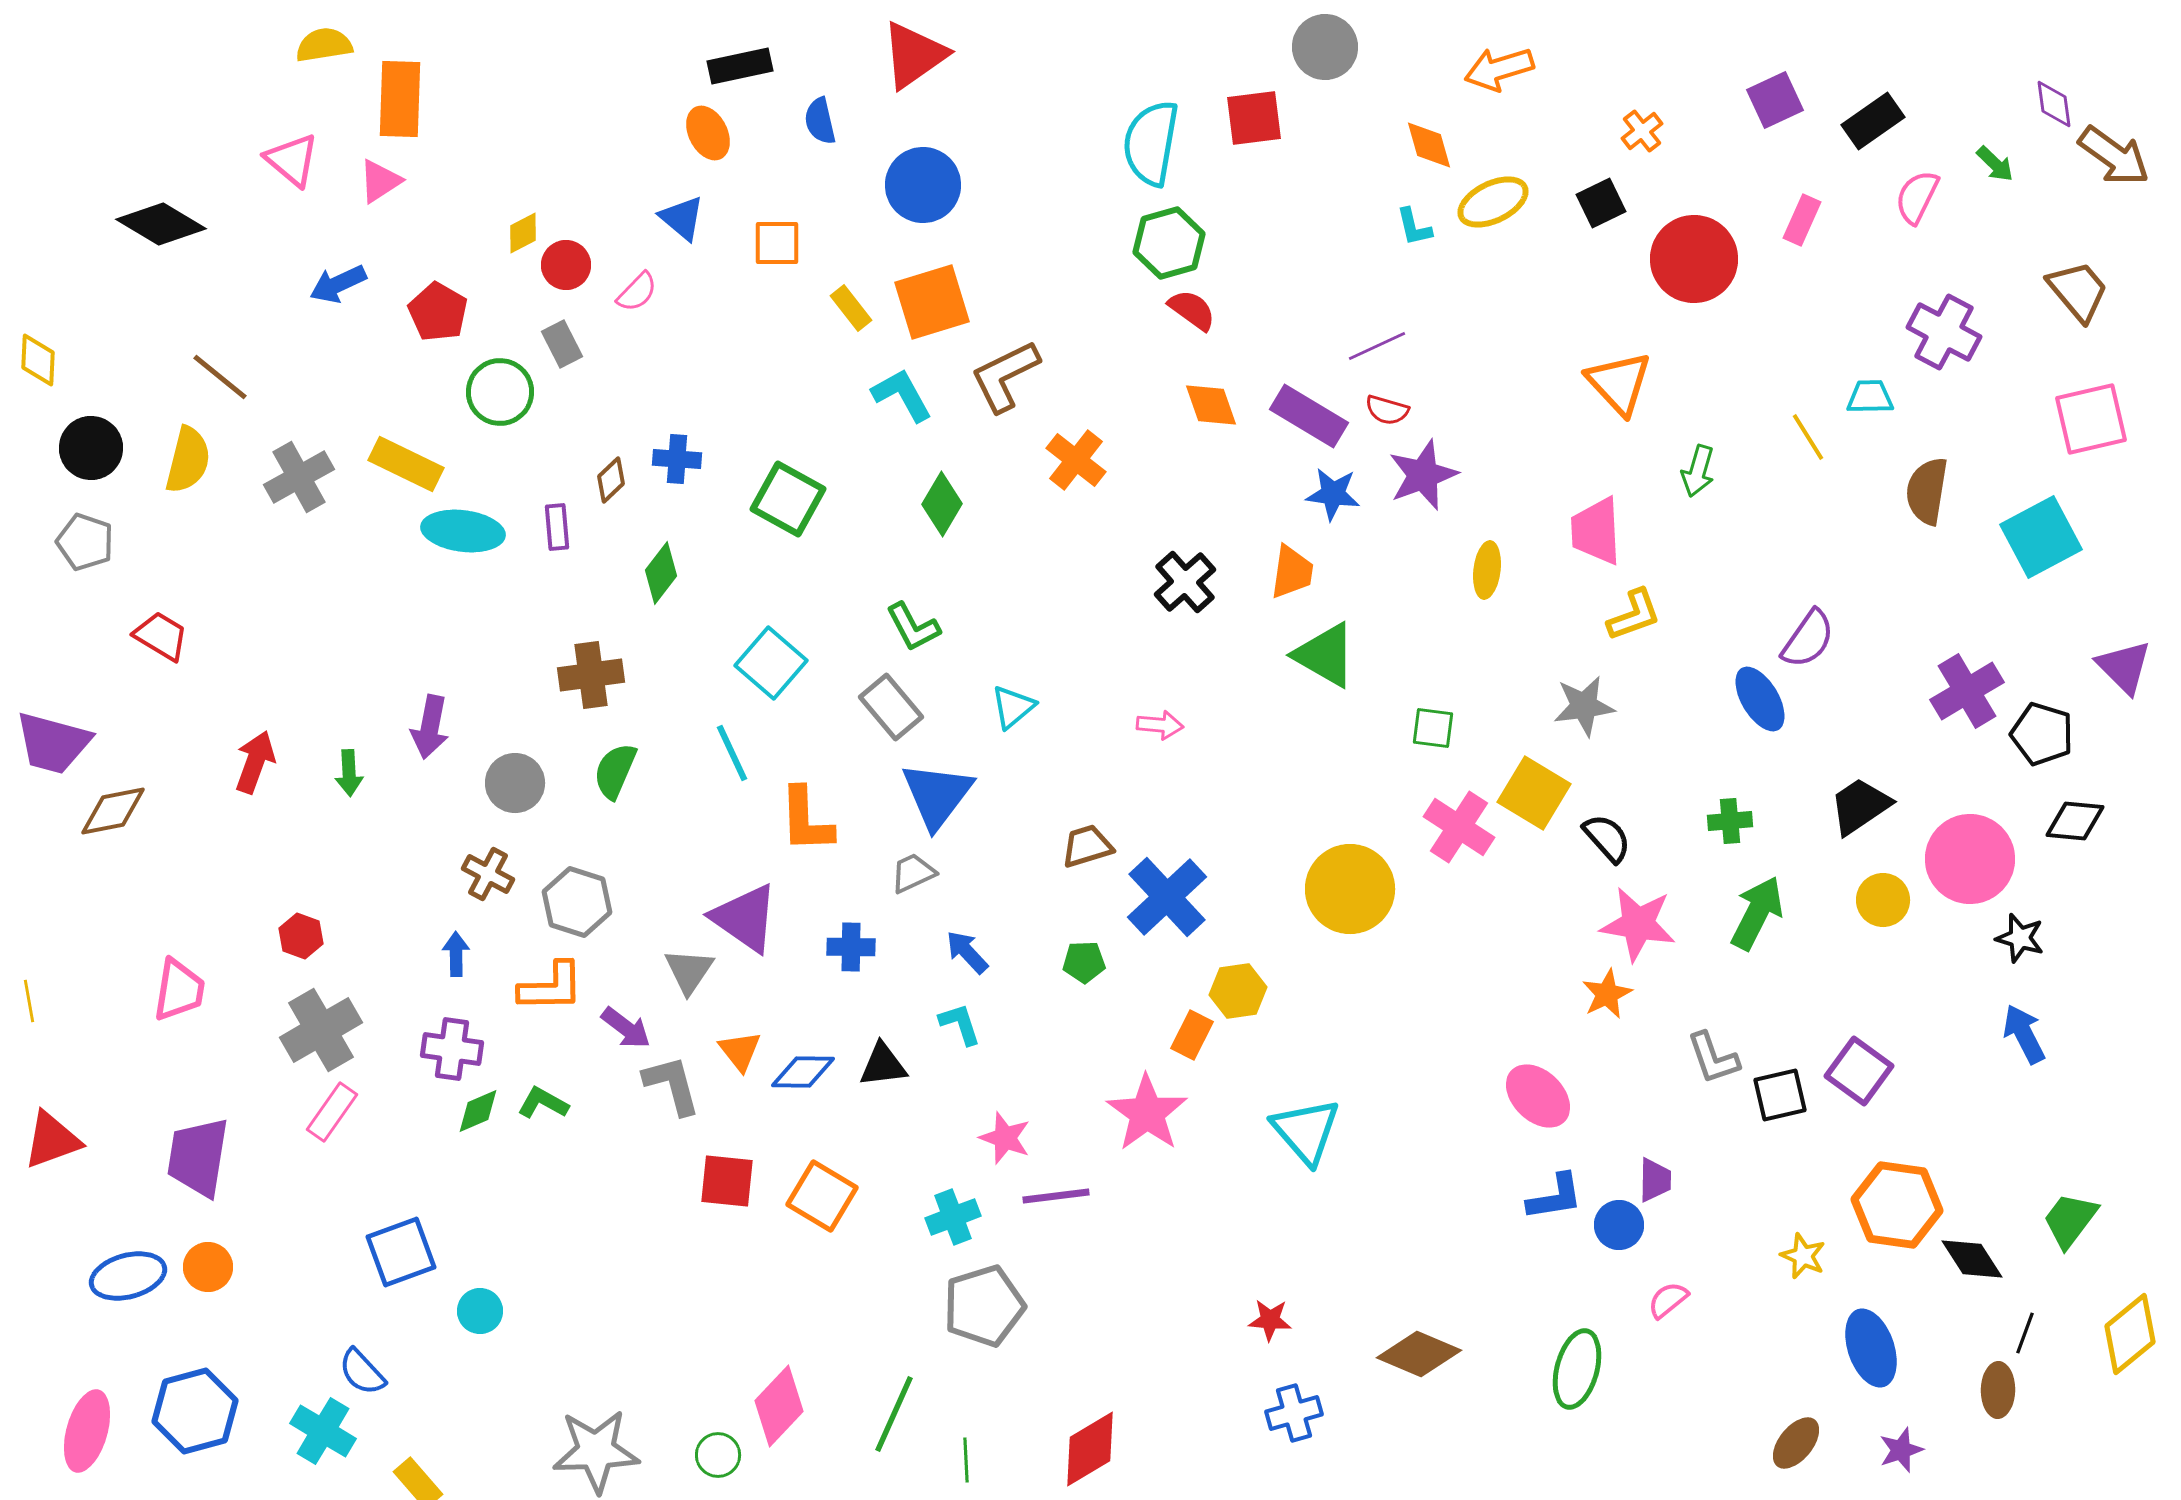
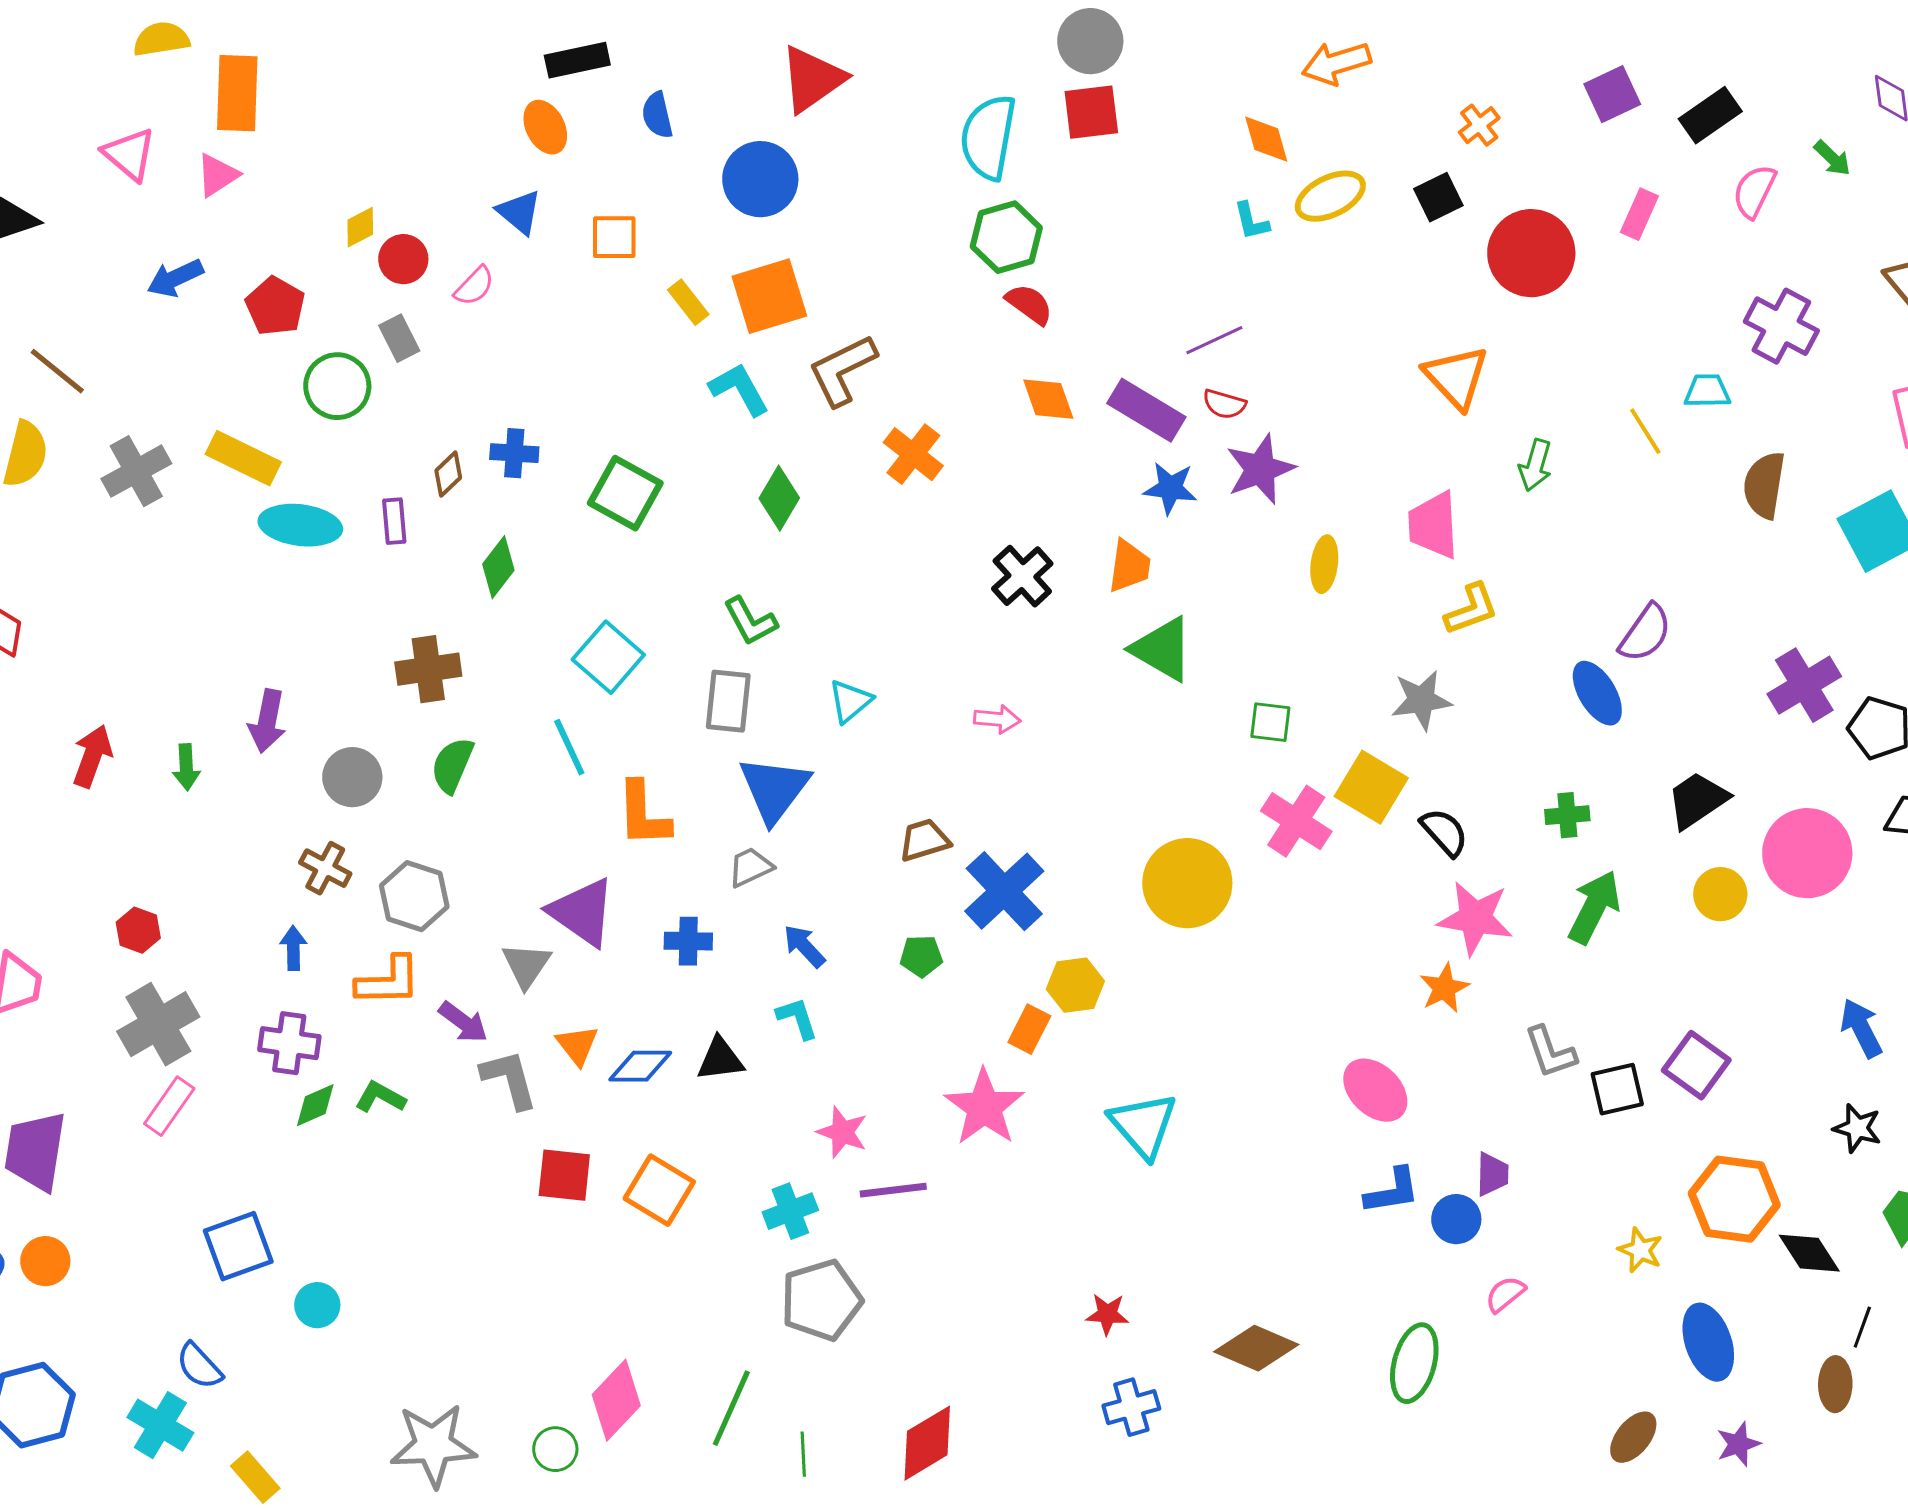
gray circle: (1325, 47) -> (1090, 41), moved
red triangle: (914, 55) -> (812, 79), moved
gray rectangle: (891, 707) -> (728, 701), turned 46
black star: (2020, 938) -> (1857, 1128), moved

